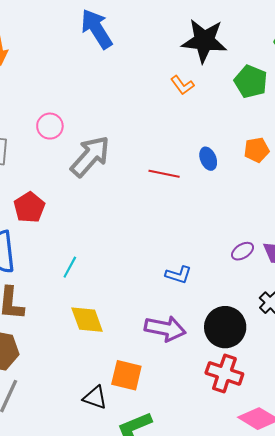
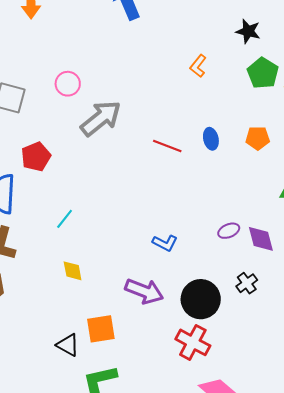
black star: (204, 41) -> (248, 31), moved, size x0.6
orange L-shape: (182, 85) -> (198, 66), turned 65
yellow diamond: (87, 320) -> (73, 271), size x0.7
orange square: (126, 375) -> (101, 329), turned -32

